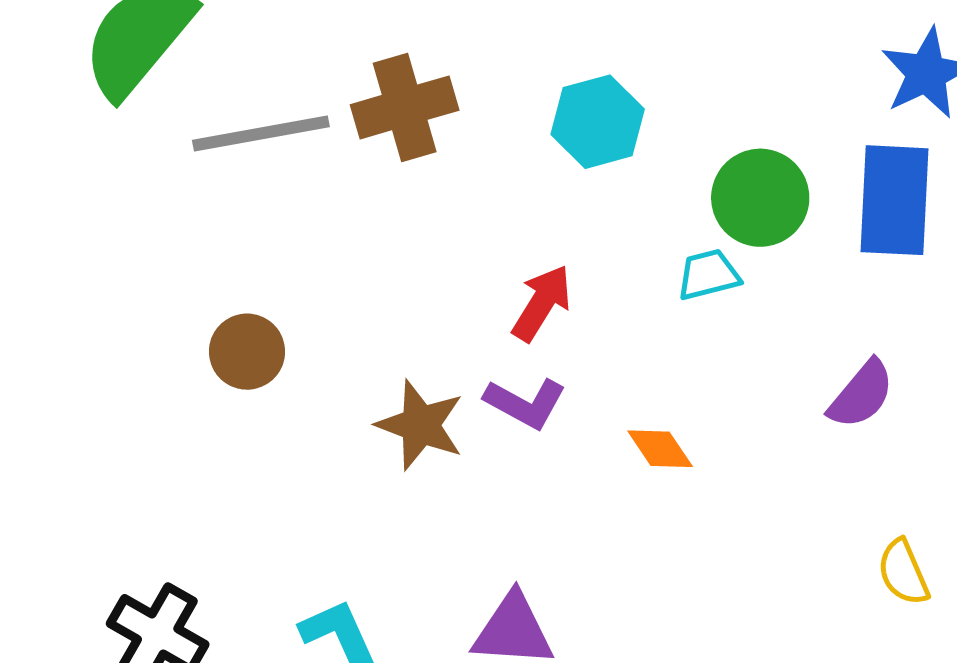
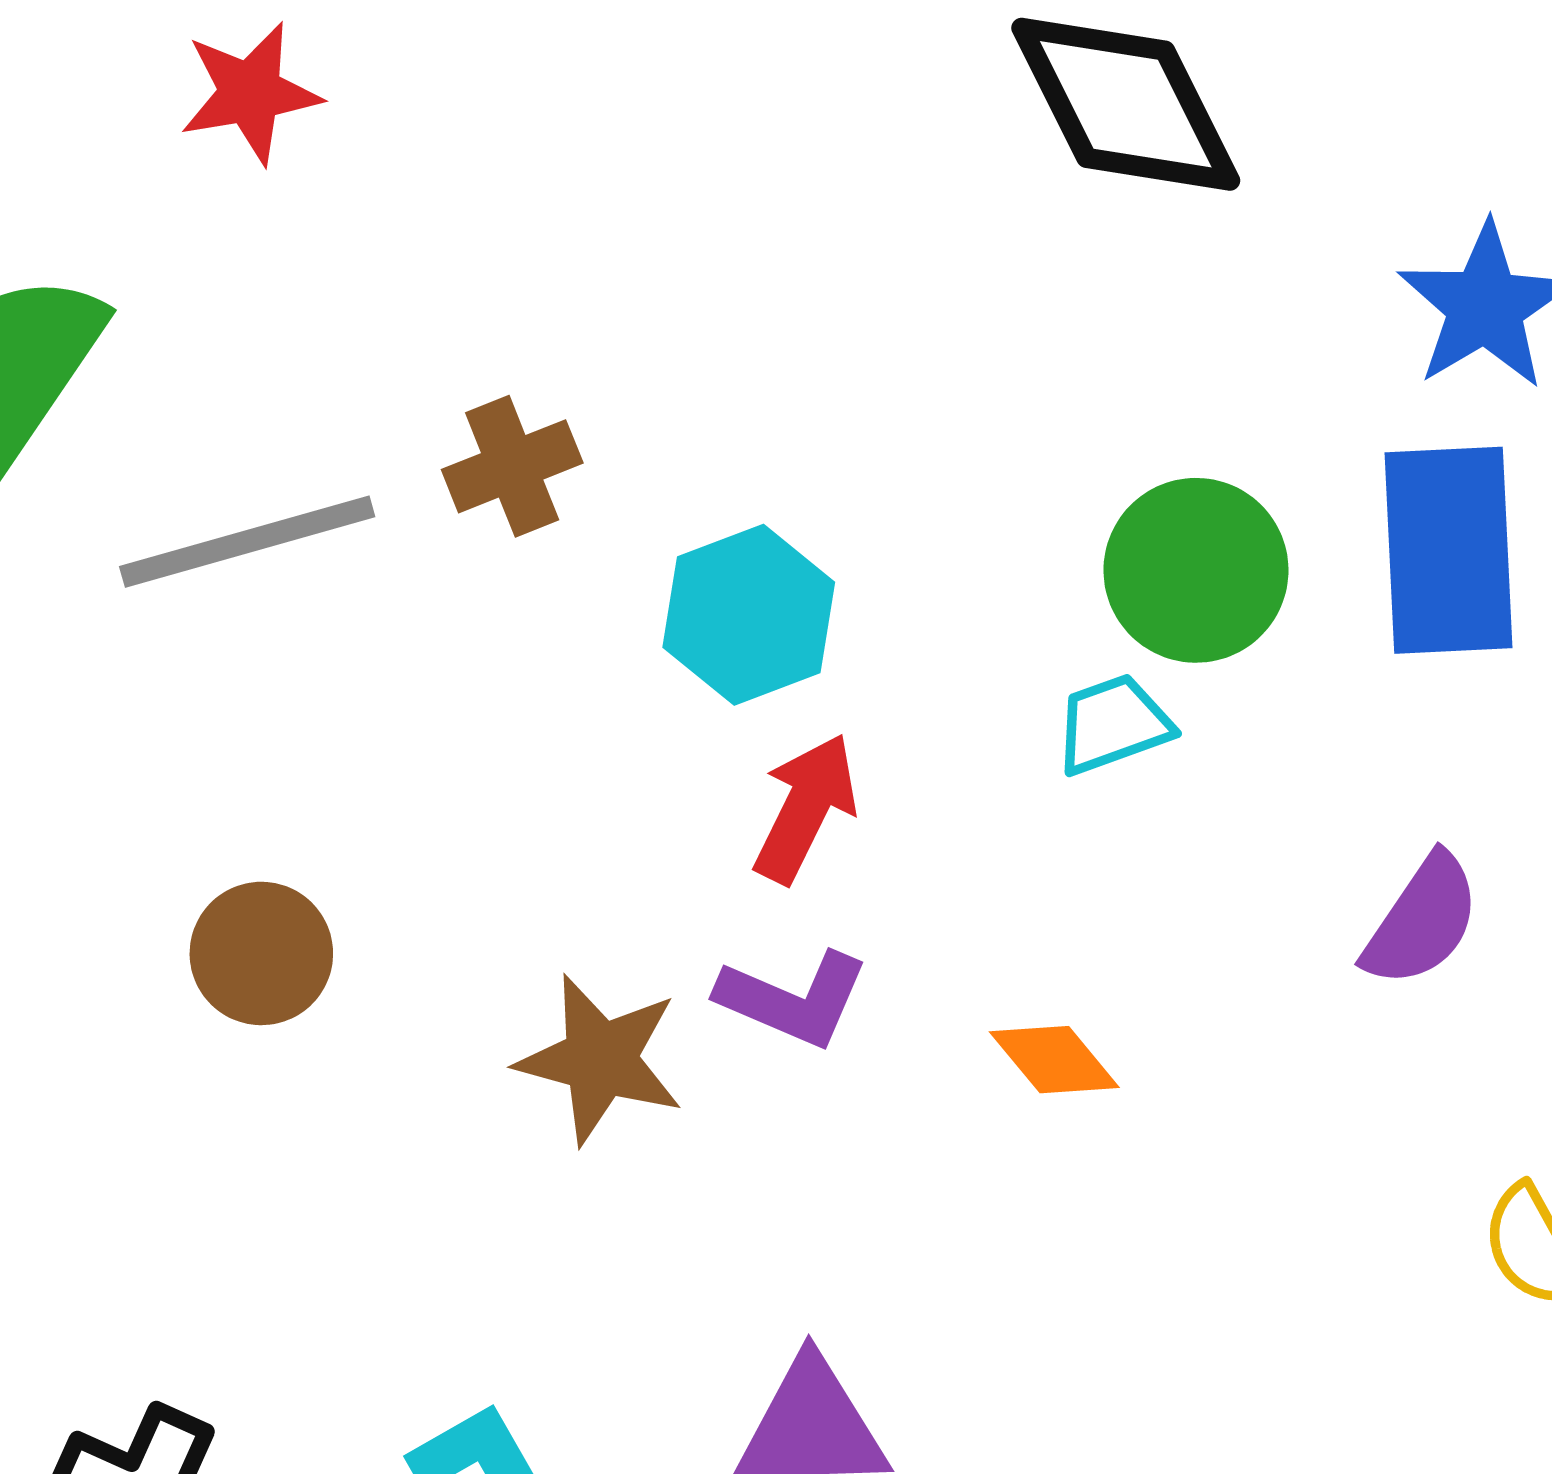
brown cross: (405, 107) -> (512, 466), size x0.7
cyan hexagon: (598, 122) -> (749, 615), moved

